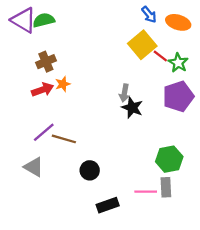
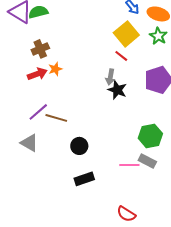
red line: (160, 56) -> (121, 56), moved
green star: (178, 63) -> (158, 36), moved
gray rectangle: (166, 187) -> (147, 161), turned -60
black rectangle: (108, 205) -> (84, 179), moved

